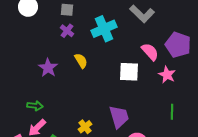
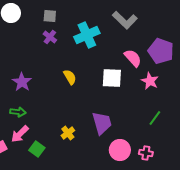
yellow semicircle: (81, 61) -> (70, 77), moved
purple star: (48, 68) -> (22, 82), moved
green line: (172, 112) -> (155, 118), turned 35

